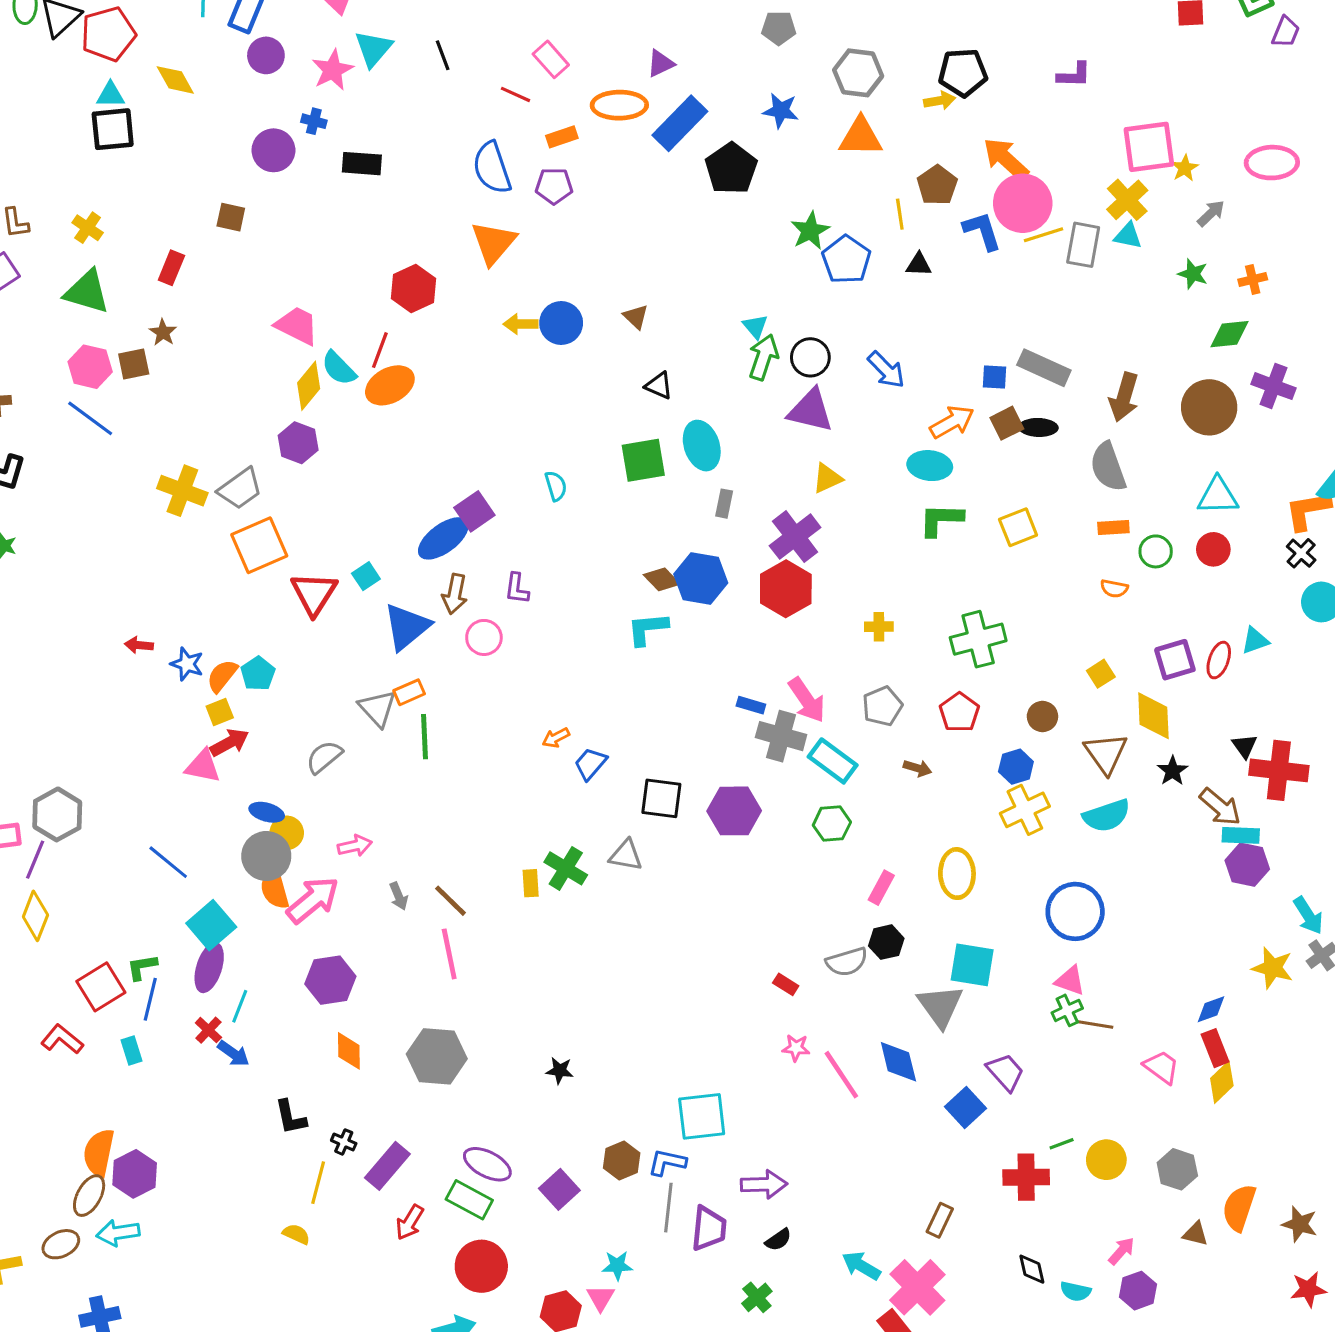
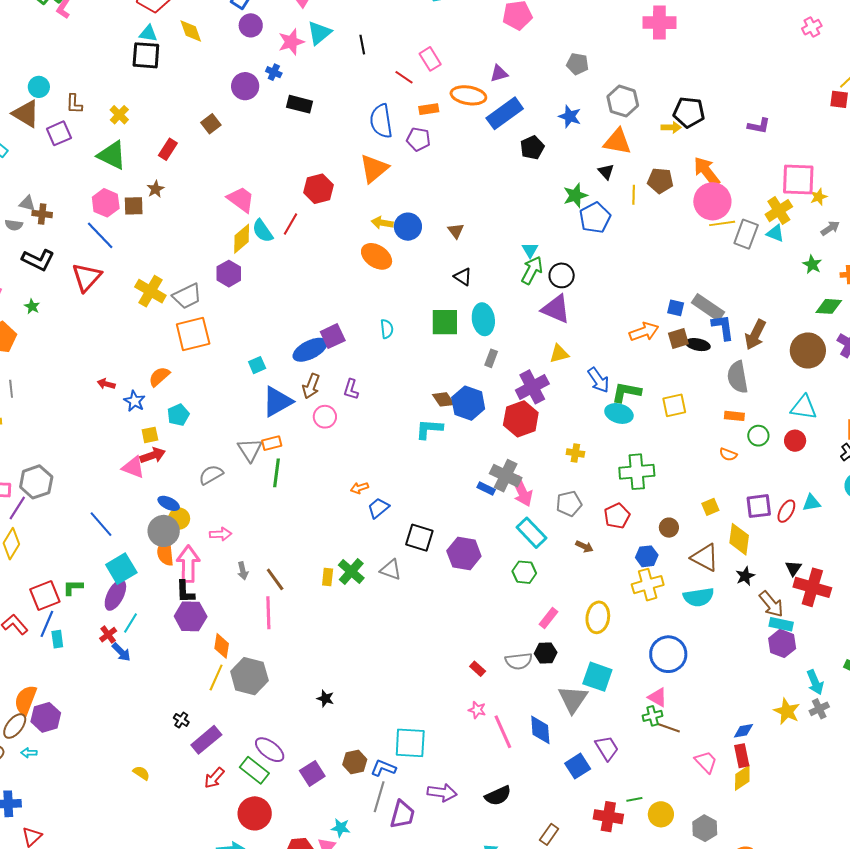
black pentagon: (731, 168) -> (532, 148), size x0.7
brown pentagon: (937, 185) -> (660, 181), turned 30
brown square: (231, 217) -> (211, 124), turned 30
blue L-shape: (982, 231) -> (723, 327), moved
black triangle: (919, 265) -> (606, 172), moved, turned 36
blue arrow: (886, 370) -> (598, 380), moved
orange ellipse: (390, 385) -> (377, 256), moved, turned 52
cyan ellipse: (930, 466) -> (619, 413), moved
red triangle: (314, 593) -> (87, 277), moved
orange semicircle: (222, 676) -> (159, 377), moved
gray cross: (781, 736) -> (506, 476), moved
brown triangle: (1106, 753) -> (705, 558), turned -36
pink arrow: (313, 900) -> (188, 564), turned -60
blue line: (150, 999) -> (47, 624), moved
orange diamond: (349, 1051) -> (222, 646), moved
black L-shape: (291, 1117) -> (185, 592), moved
yellow line: (318, 1183) -> (216, 677), moved
cyan arrow: (118, 1233) -> (29, 753), size x0.6
black semicircle: (778, 1240) -> (498, 796), moved, size x1.5

